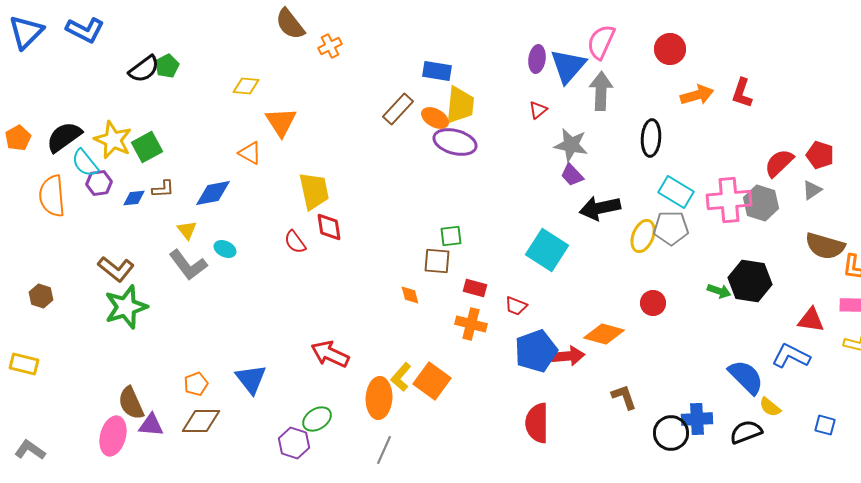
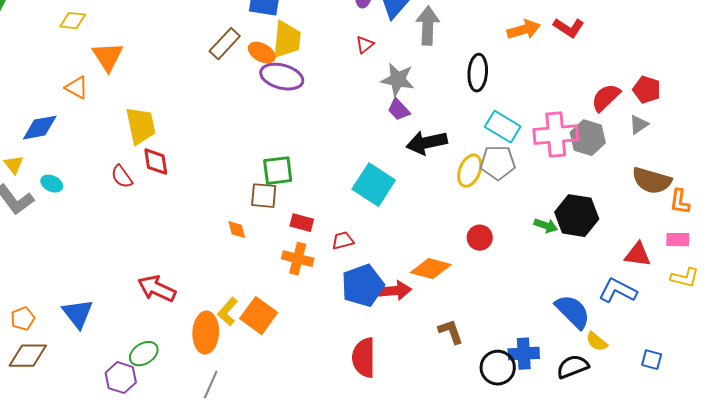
red L-shape: (742, 93) -> (569, 28), turned -76
green square: (451, 236) -> (278, 171), size x1.4
red trapezoid: (516, 306) -> (343, 241), turned 145

